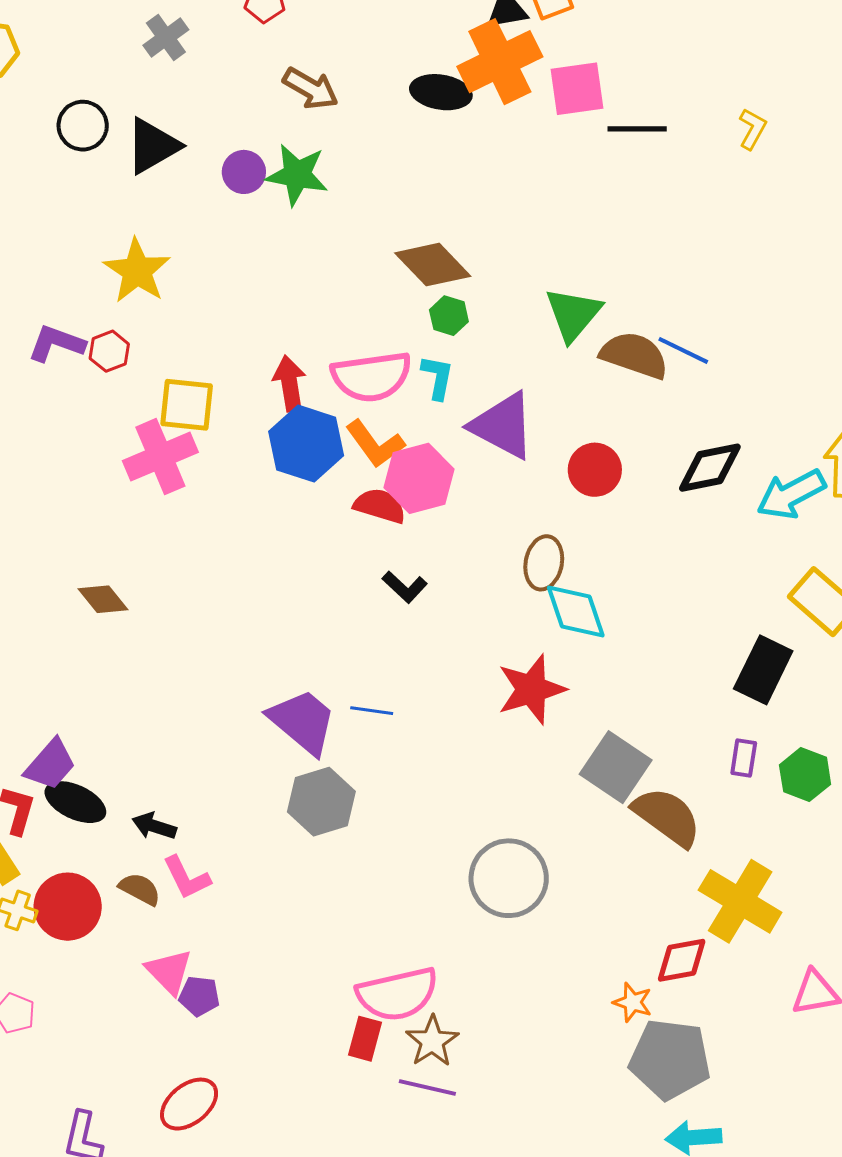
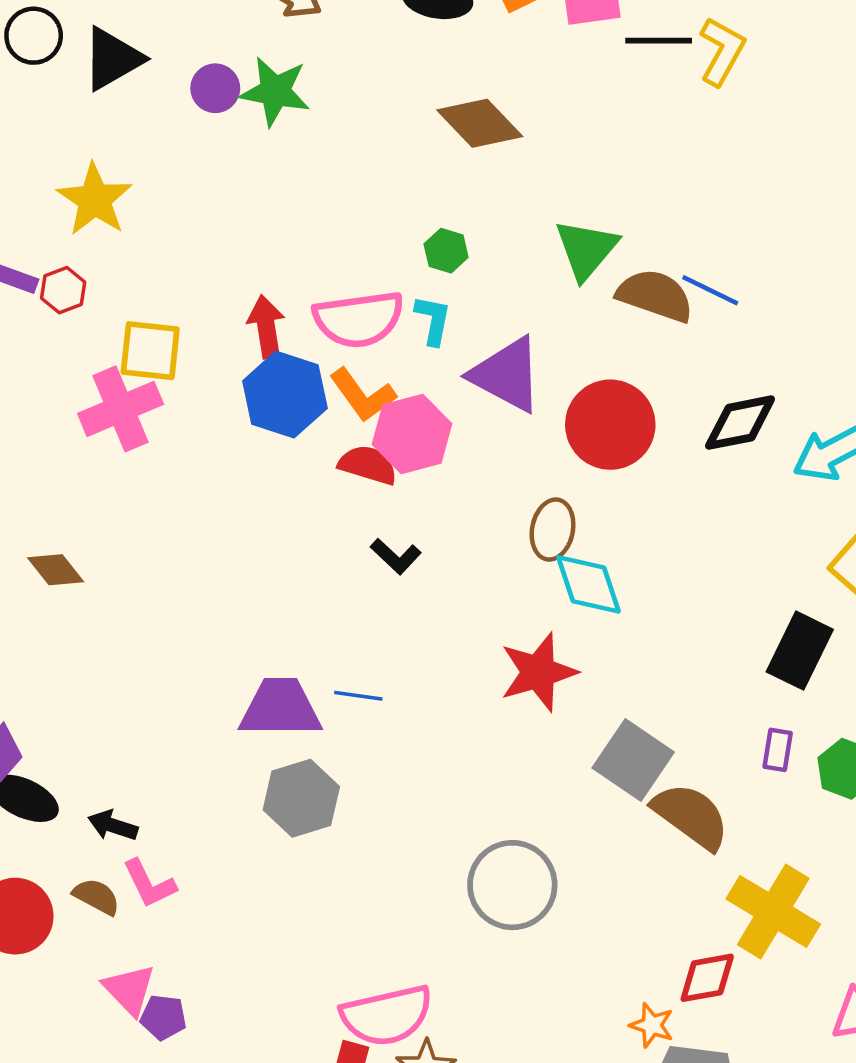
yellow L-shape: (752, 129) -> (722, 51), moved, size x1.5
brown diamond: (433, 265) -> (480, 123), moved
red circle: (595, 470) -> (610, 425), size x1.5
purple trapezoid: (303, 722) -> (280, 708), turned -40

